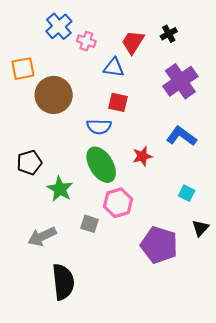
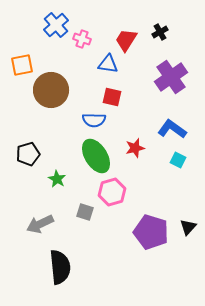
green star: (60, 189) -> (57, 179), size x0.7
cyan square: (187, 193) -> (178, 160), moved
black triangle: (200, 228) -> (188, 227), moved

